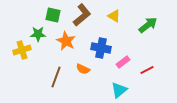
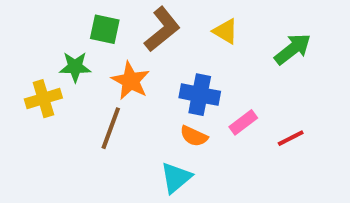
orange semicircle: (83, 69) -> (194, 136), moved
brown line: (56, 77) -> (111, 128), moved
cyan triangle: (119, 90) -> (176, 178), moved

